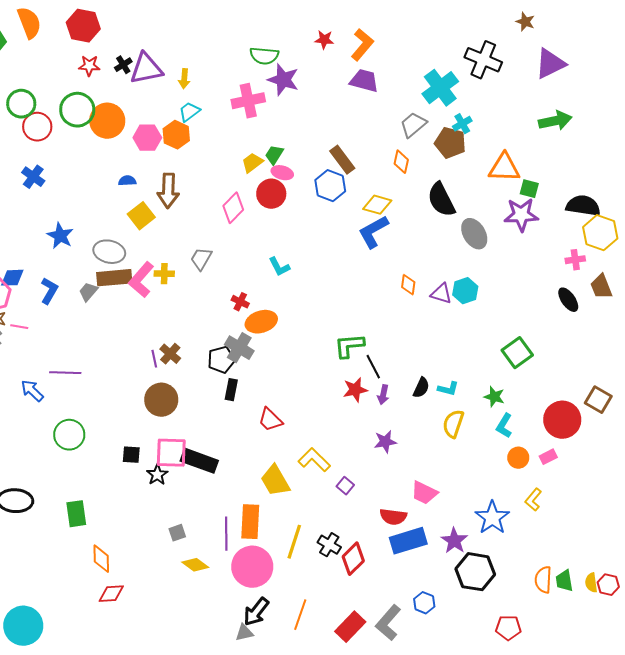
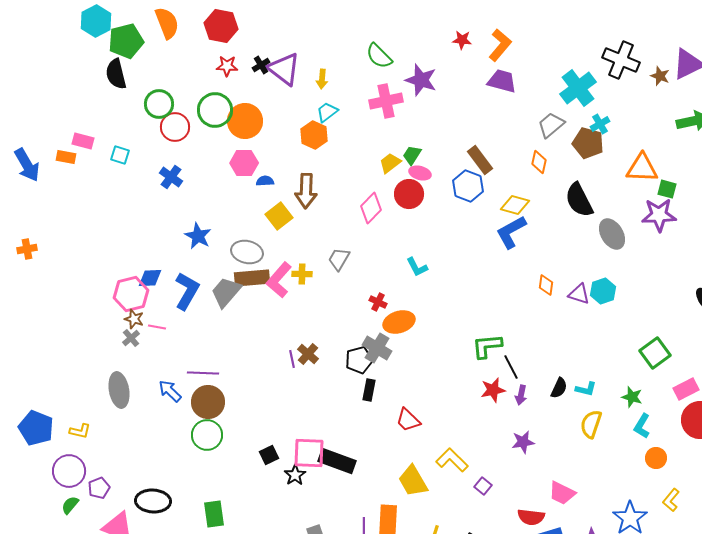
brown star: (525, 22) -> (660, 76), moved
green semicircle: (264, 56) -> (379, 56), moved, turned 40
purple triangle: (146, 69) -> (284, 69), turned 48
pink hexagon: (147, 138) -> (244, 163), moved
blue L-shape: (49, 291) -> (187, 291), size x1.4
gray trapezoid: (88, 292) -> (226, 292), size x1.6
brown circle: (161, 400) -> (208, 402), moved
black square: (131, 455) -> (269, 455), turned -30
pink rectangle: (548, 457) -> (686, 389), moved, size x1.4

